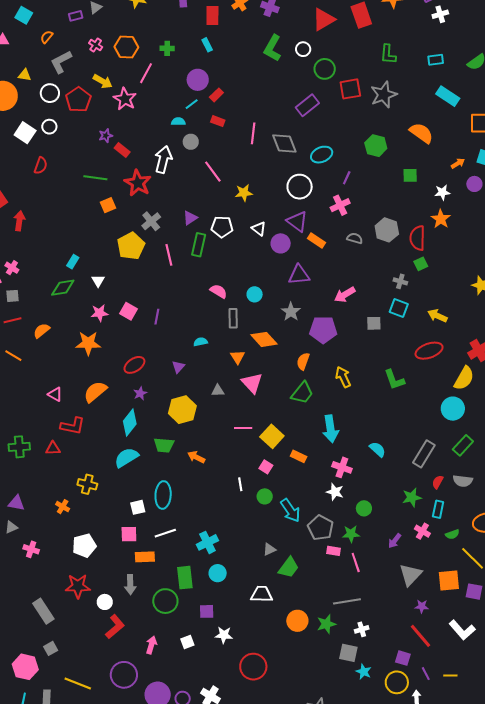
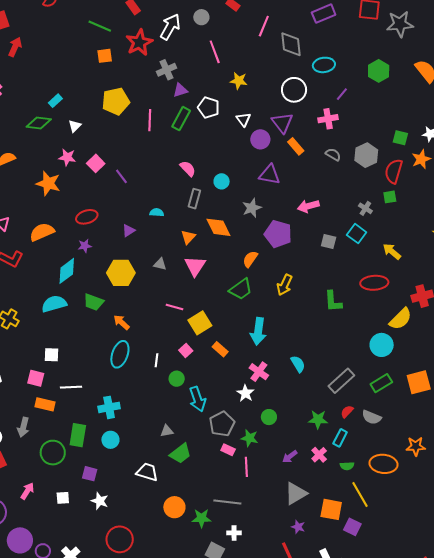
green square: (410, 175) -> (400, 138), moved
gray cross: (151, 221) -> (166, 70), moved
purple line: (157, 317) -> (121, 176), turned -63
yellow arrow: (343, 377) -> (285, 285), turned -145
cyan ellipse: (163, 495) -> (120, 354), moved

